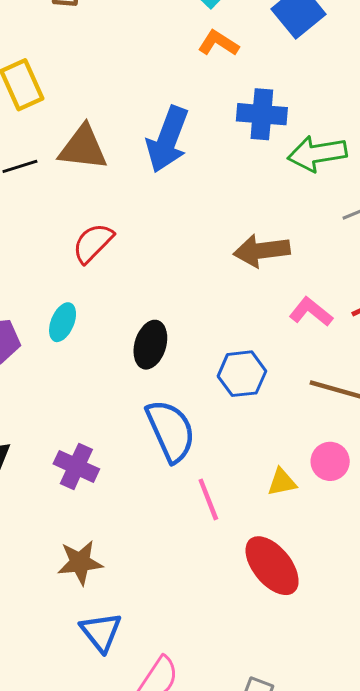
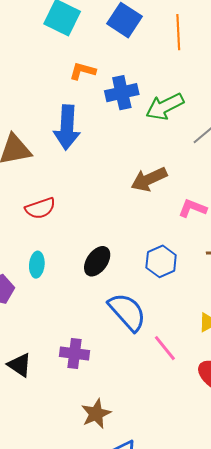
orange L-shape: (218, 43) -> (83, 71), moved
red semicircle: (93, 243) -> (40, 208), turned -136
black ellipse: (150, 345) -> (97, 261), turned 36

